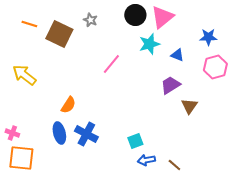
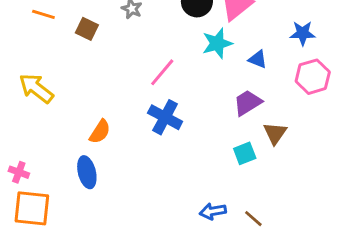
brown square: (59, 34) -> (87, 29), size x0.6
blue cross: (86, 134) -> (165, 117), moved
cyan square: (135, 141) -> (245, 153), moved

